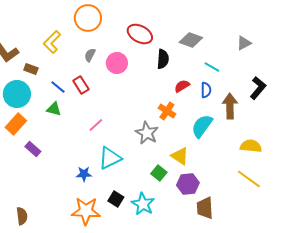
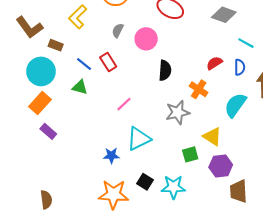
black semicircle: (163, 59) -> (165, 70), moved
gray star: (147, 133) -> (178, 112), turned 30
purple rectangle: (33, 149) -> (48, 131), moved
green square: (159, 173) -> (190, 154), turned 35
cyan star: (143, 204) -> (173, 187), turned -30

